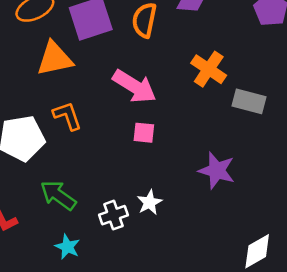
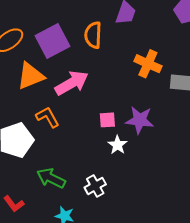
pink arrow: (134, 86) -> (72, 83), moved, turned -52
purple star: (217, 171) -> (140, 120), moved
white star: (150, 202) -> (117, 145), moved

